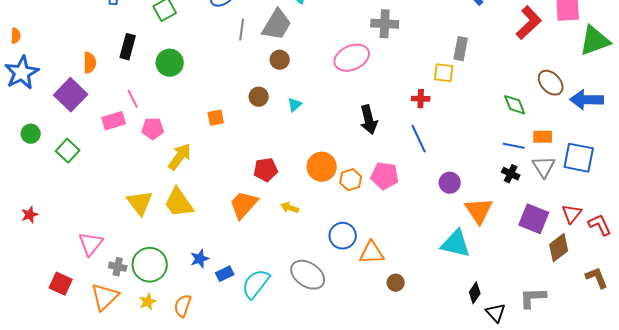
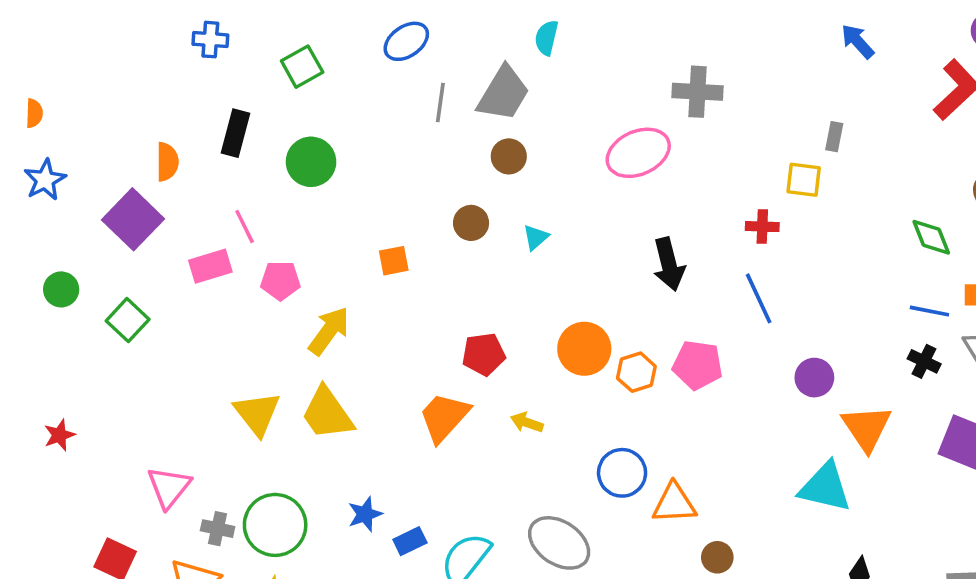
gray rectangle: (461, 49) -> (834, 137), size x0.7
blue star: (22, 73) -> (45, 180), size x0.7

